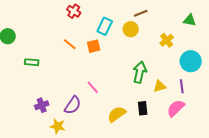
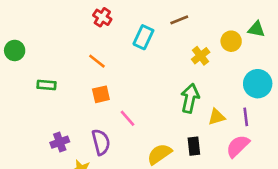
brown line: (141, 13) -> (179, 20), moved
yellow circle: (131, 29) -> (231, 41), moved
yellow cross: (167, 40) -> (201, 56), moved
orange square: (94, 46) -> (101, 94), moved
purple semicircle: (73, 105) -> (101, 142), turned -48

